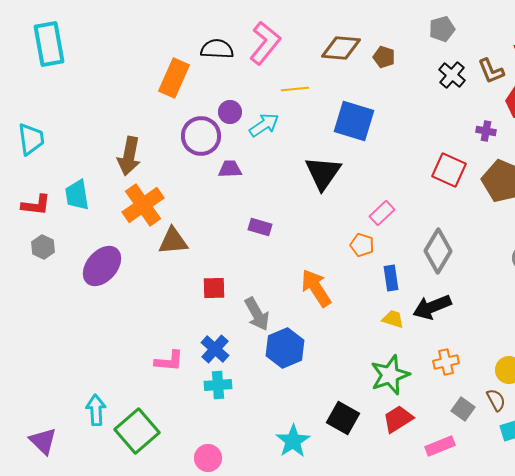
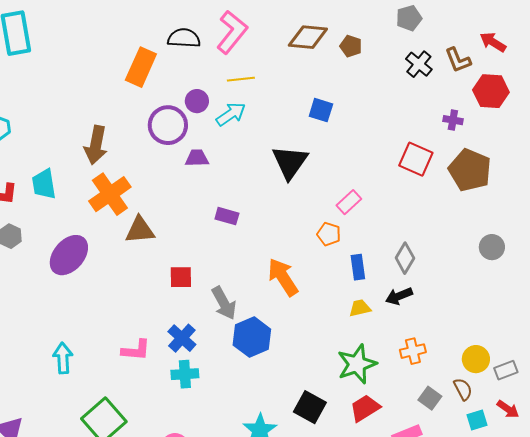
yellow line: (295, 89) -> (241, 79), moved
blue square: (354, 121) -> (321, 110), size x0.6
gray diamond: (438, 251) -> (405, 258), moved, size x0.7
black arrow: (432, 307) -> (399, 296), size x0.7
yellow trapezoid: (393, 319) -> (360, 308), turned -30
cyan arrow: (96, 410) -> (63, 358), moved

